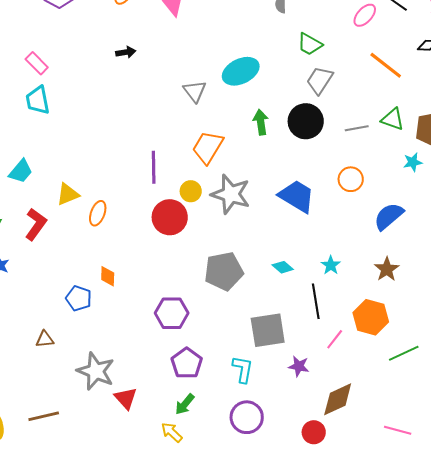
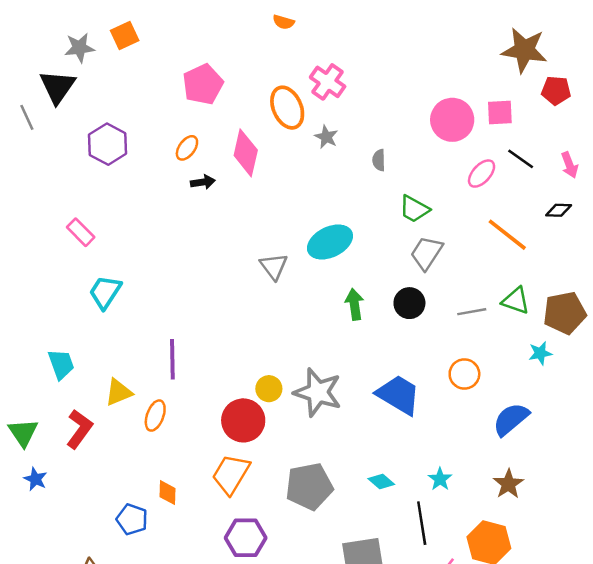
black arrow: (126, 52) -> (203, 182), moved
cyan trapezoid: (38, 100) -> (105, 292), moved, turned 44
black circle: (306, 121) -> (409, 303), size x0.7
orange trapezoid: (208, 147) -> (231, 474), moved
purple line: (154, 167) -> (172, 359), moved
cyan trapezoid: (21, 171) -> (61, 364), turned -60

